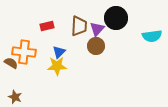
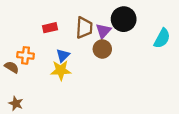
cyan semicircle: (152, 36) -> (162, 38), turned -54
orange cross: (24, 52) -> (25, 55), size x0.7

